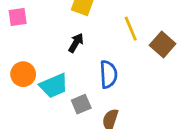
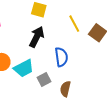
black arrow: (76, 43) -> (37, 37), size x1.5

